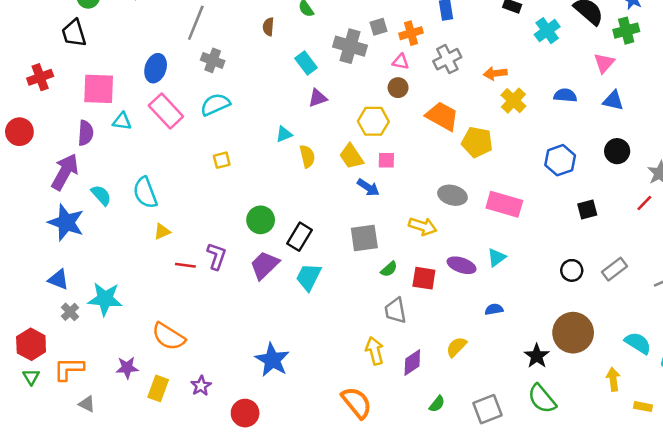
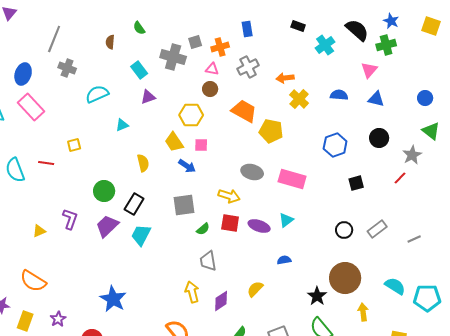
cyan semicircle: (215, 104) -> (97, 94), moved
yellow semicircle: (307, 156) -> (143, 163), moved
yellow triangle: (162, 232) -> (39, 231), moved
red line: (185, 265) -> (46, 163), moved
red square: (424, 278) -> (230, 223), moved
yellow arrow: (613, 379) -> (363, 312), moved

